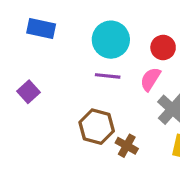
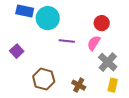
cyan circle: (111, 40) -> (48, 18), moved
brown hexagon: (97, 127) -> (44, 79), moved

